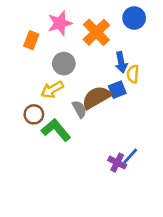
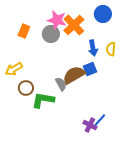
pink star: (60, 23) -> (57, 20), moved, turned 30
gray circle: (64, 64) -> (51, 34), moved
yellow semicircle: (133, 74) -> (111, 49), moved
yellow arrow: (52, 90) -> (14, 69), moved
green L-shape: (56, 130) -> (43, 100), turned -40

